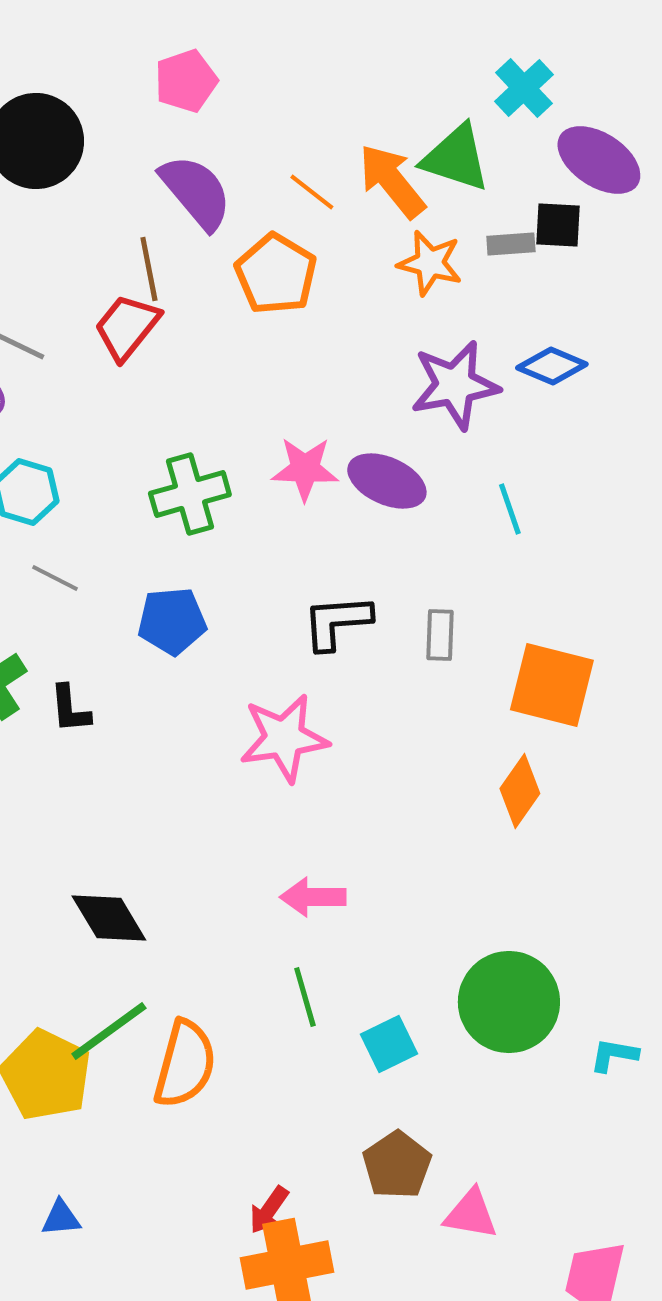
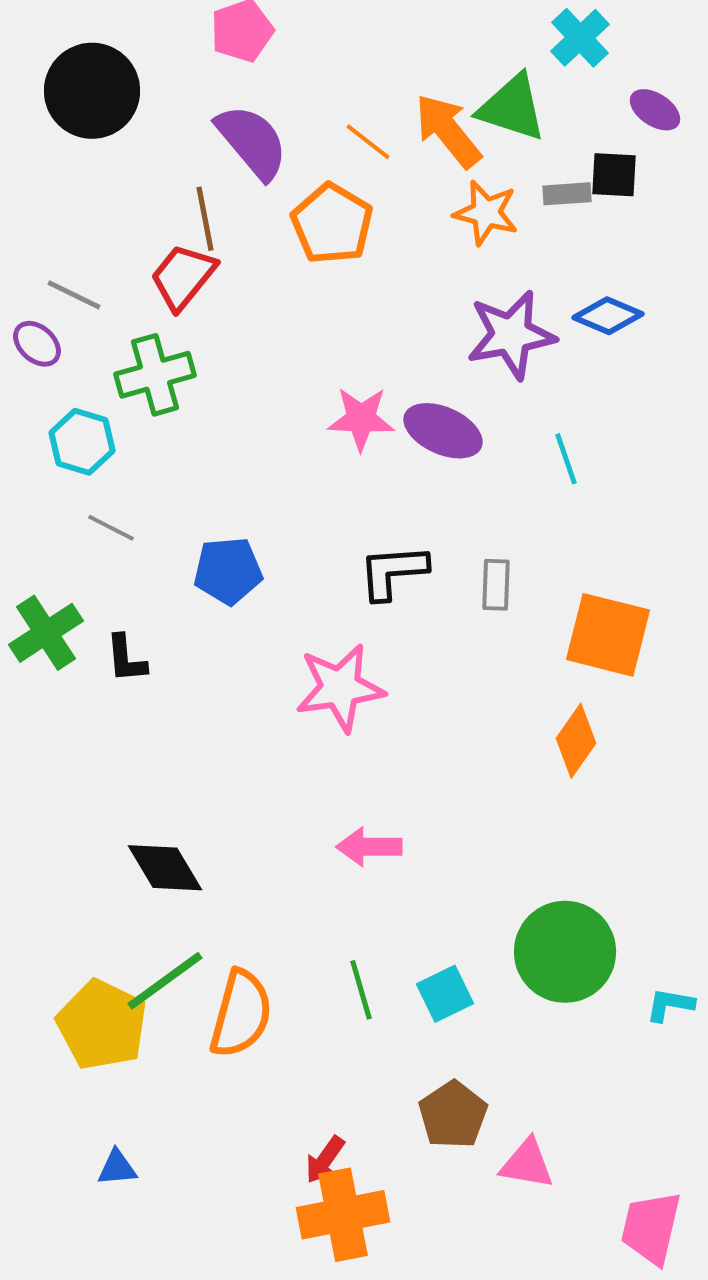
purple ellipse: (599, 160) -> (655, 110), size x0.6
green cross: (190, 494) -> (155, 375), moved
green line: (305, 997) -> (361, 990), moved

